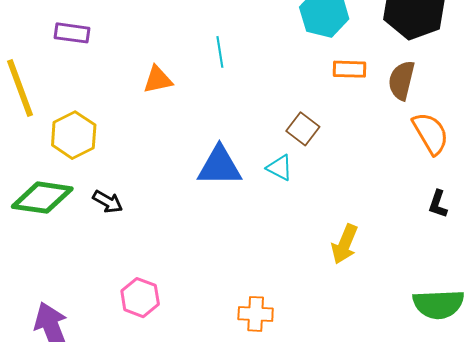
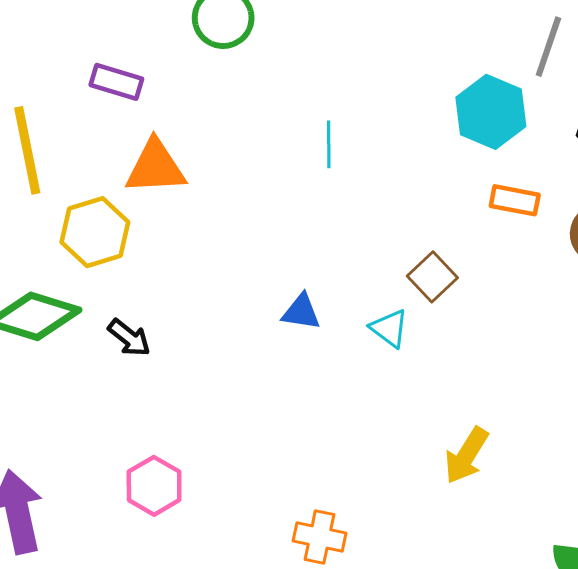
orange triangle: (158, 80) -> (155, 167), moved, size x1.4
blue triangle: (219, 166) -> (301, 312), size x0.6

